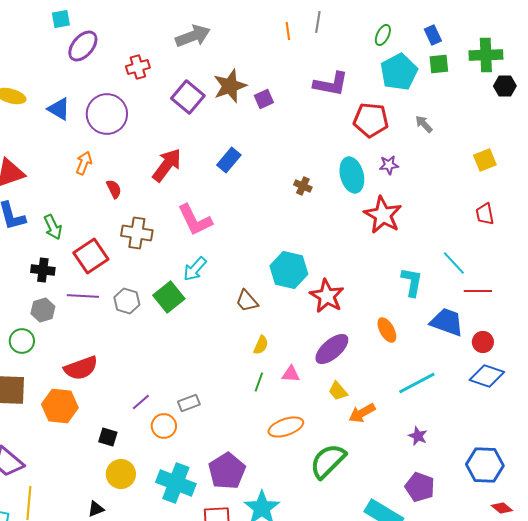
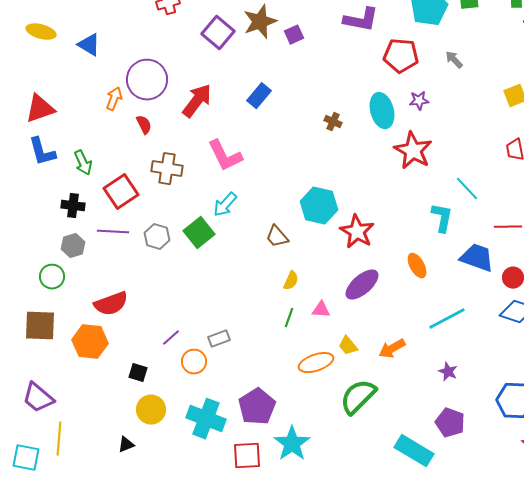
purple circle: (107, 114) -> (147, 80), moved
cyan line: (454, 263) -> (467, 189), moved
yellow trapezoid: (338, 391) -> (348, 346), moved

